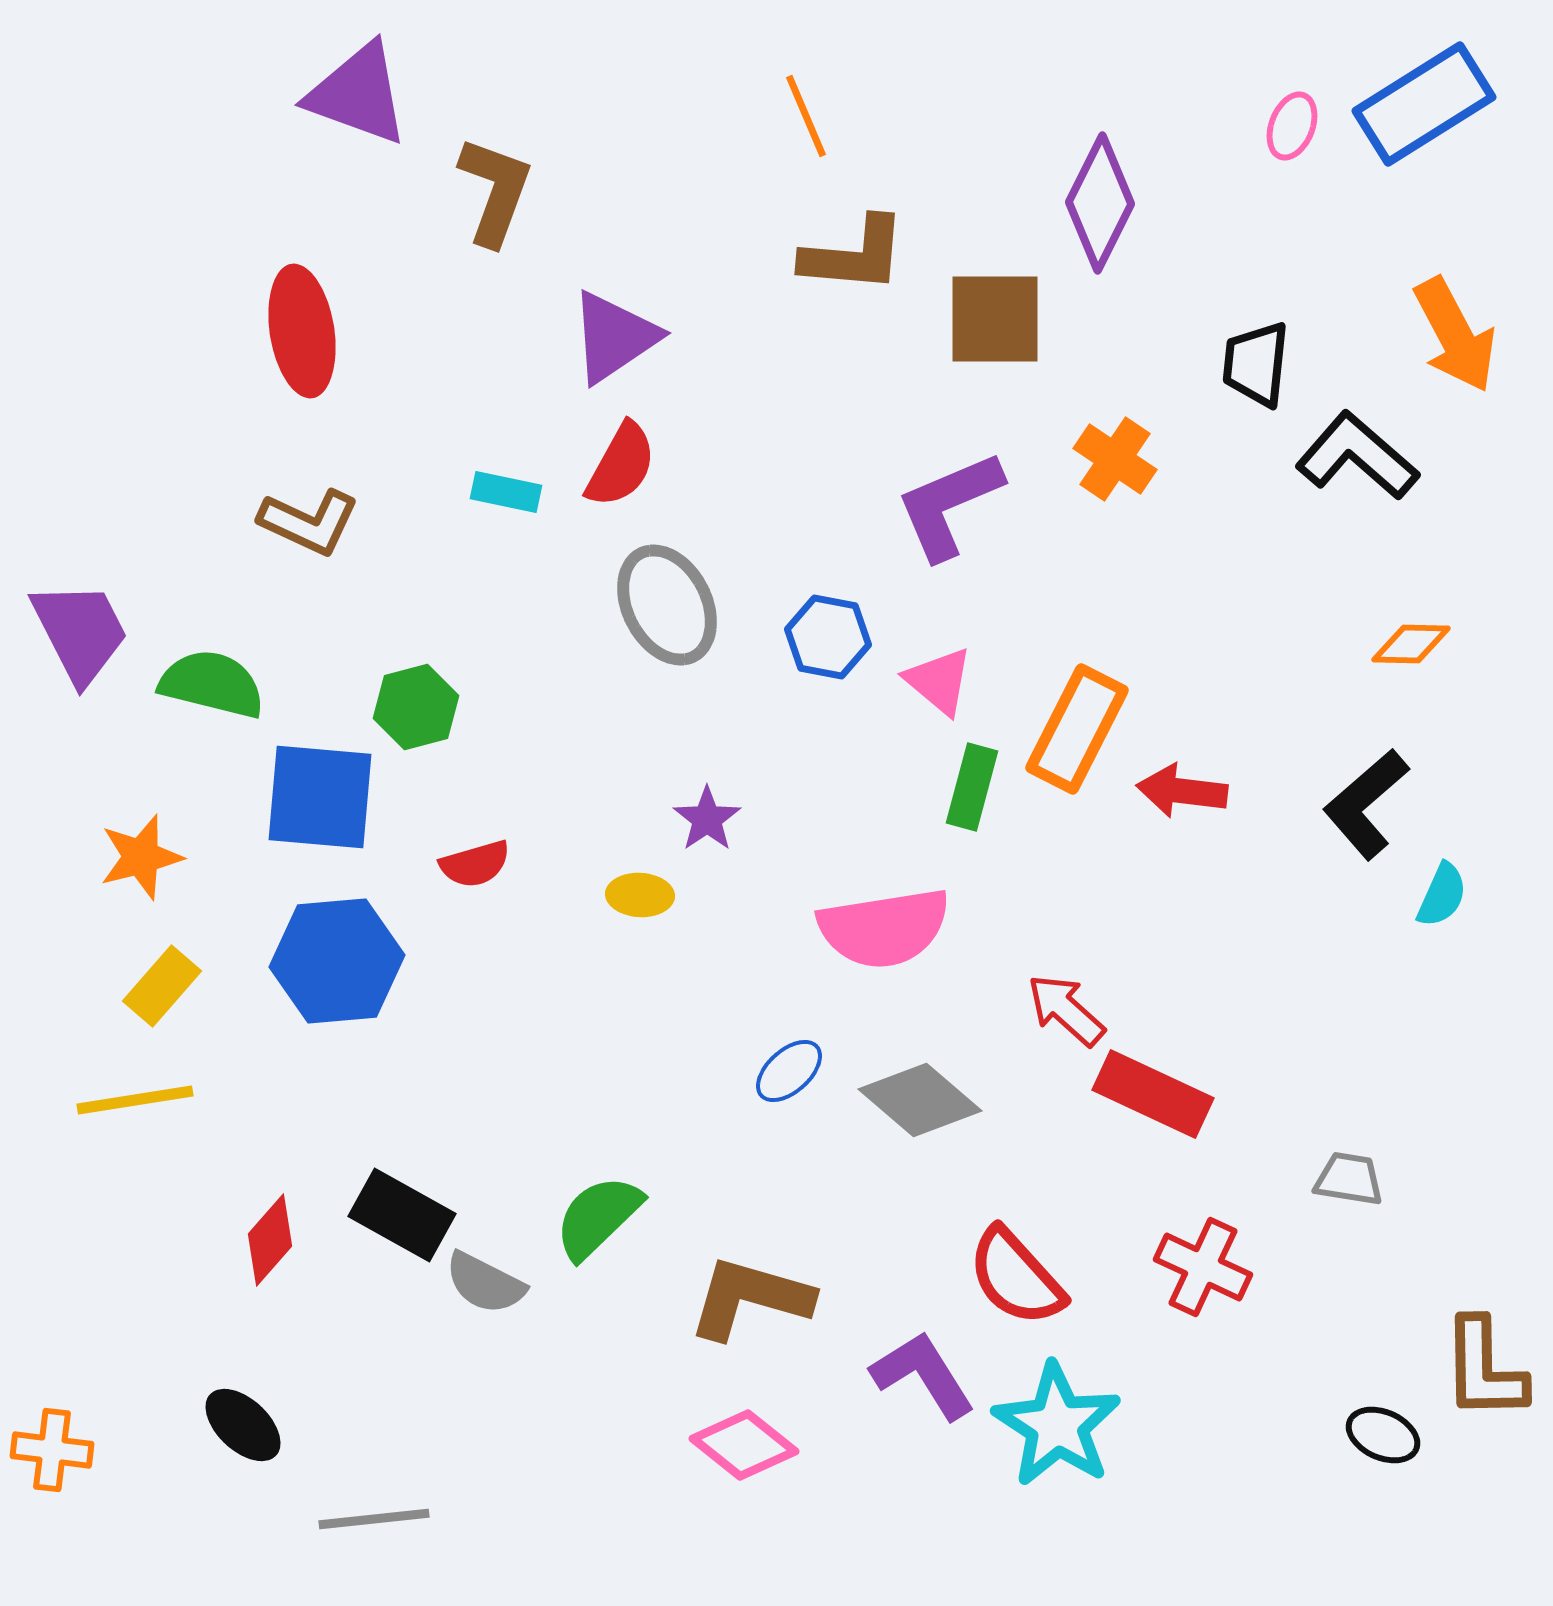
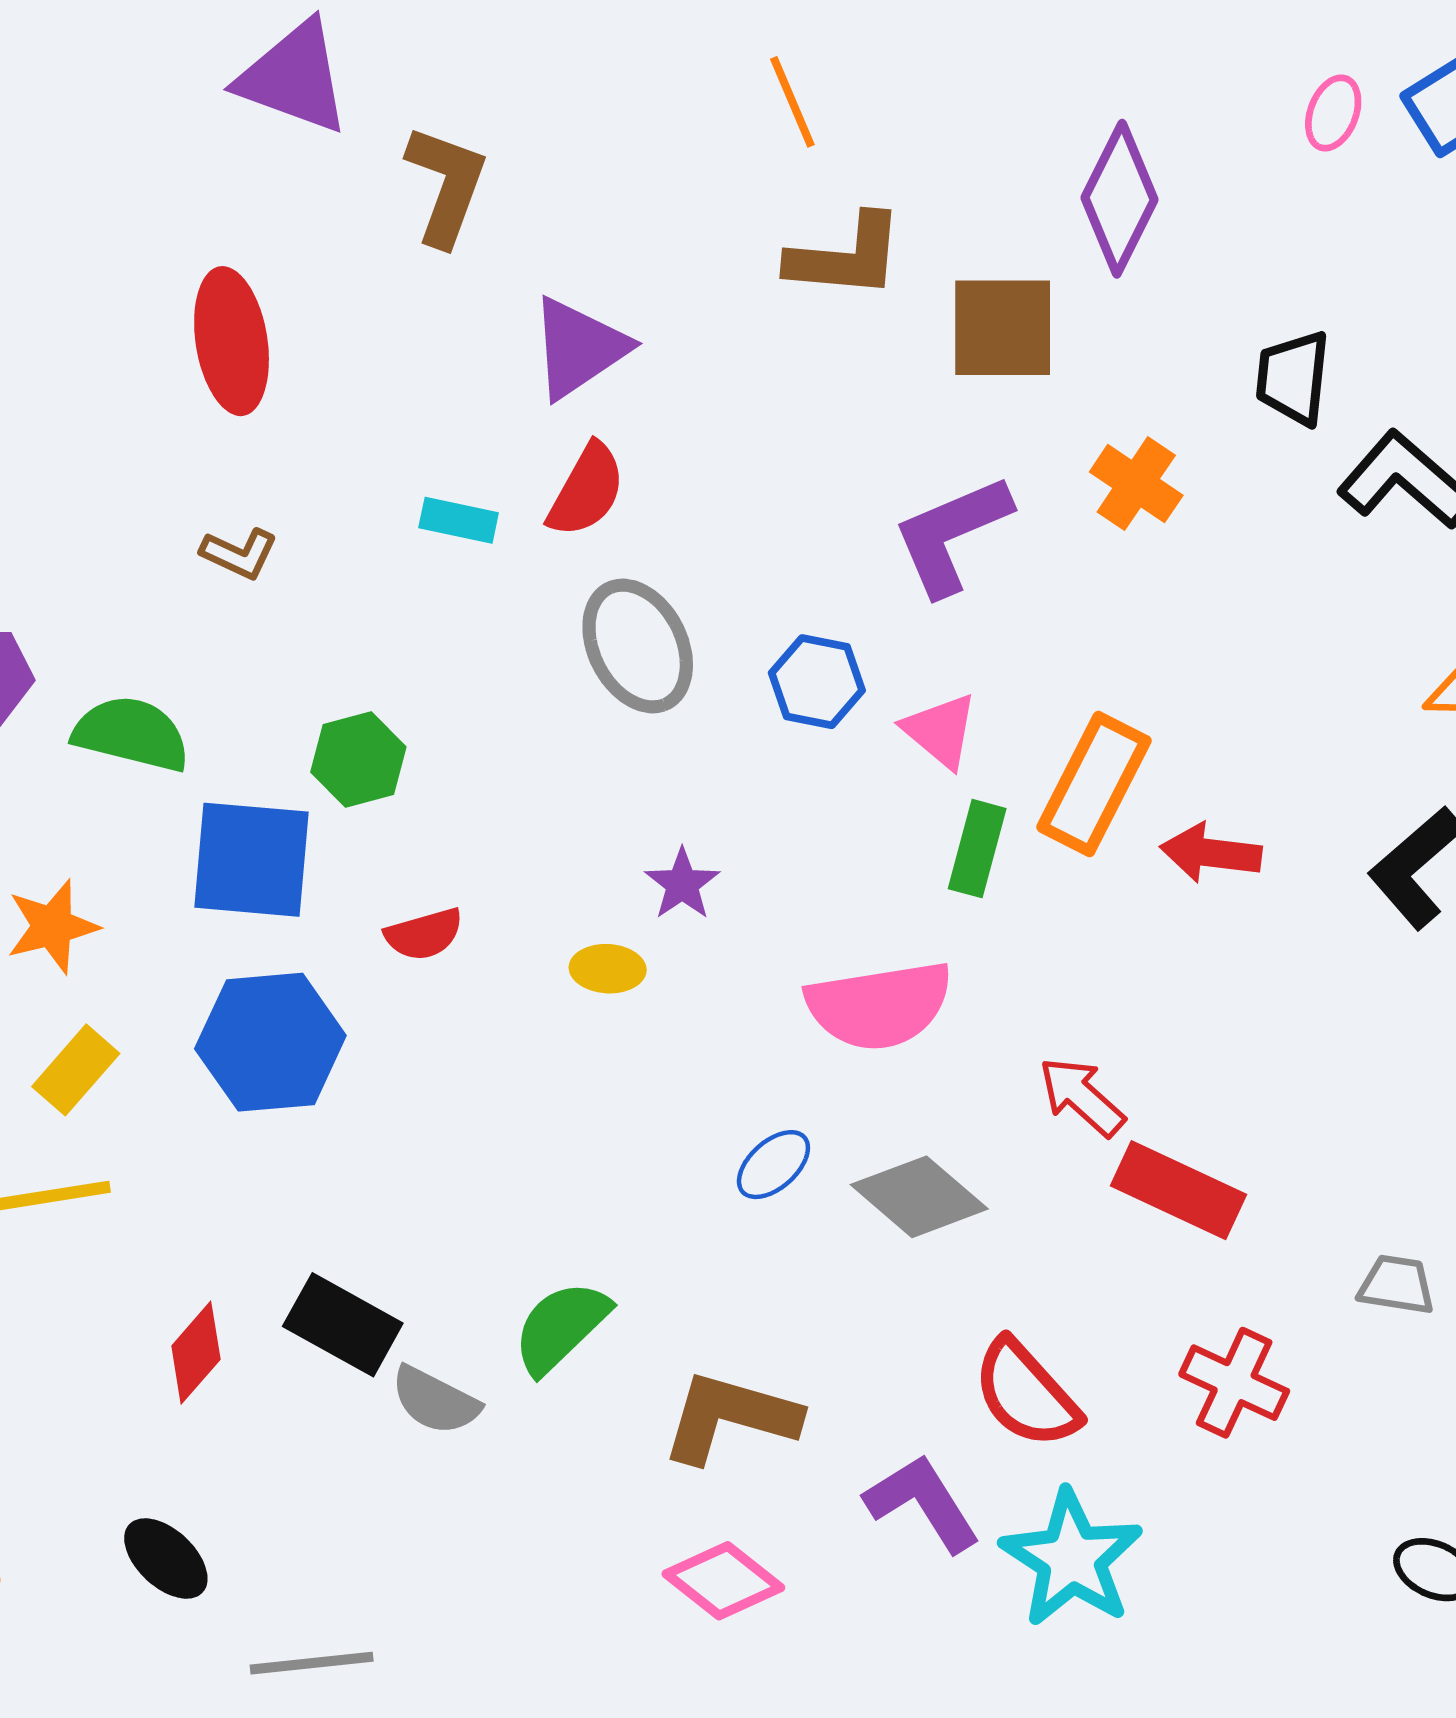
brown L-shape: (309, 522) -> (239, 554), size x0.7

